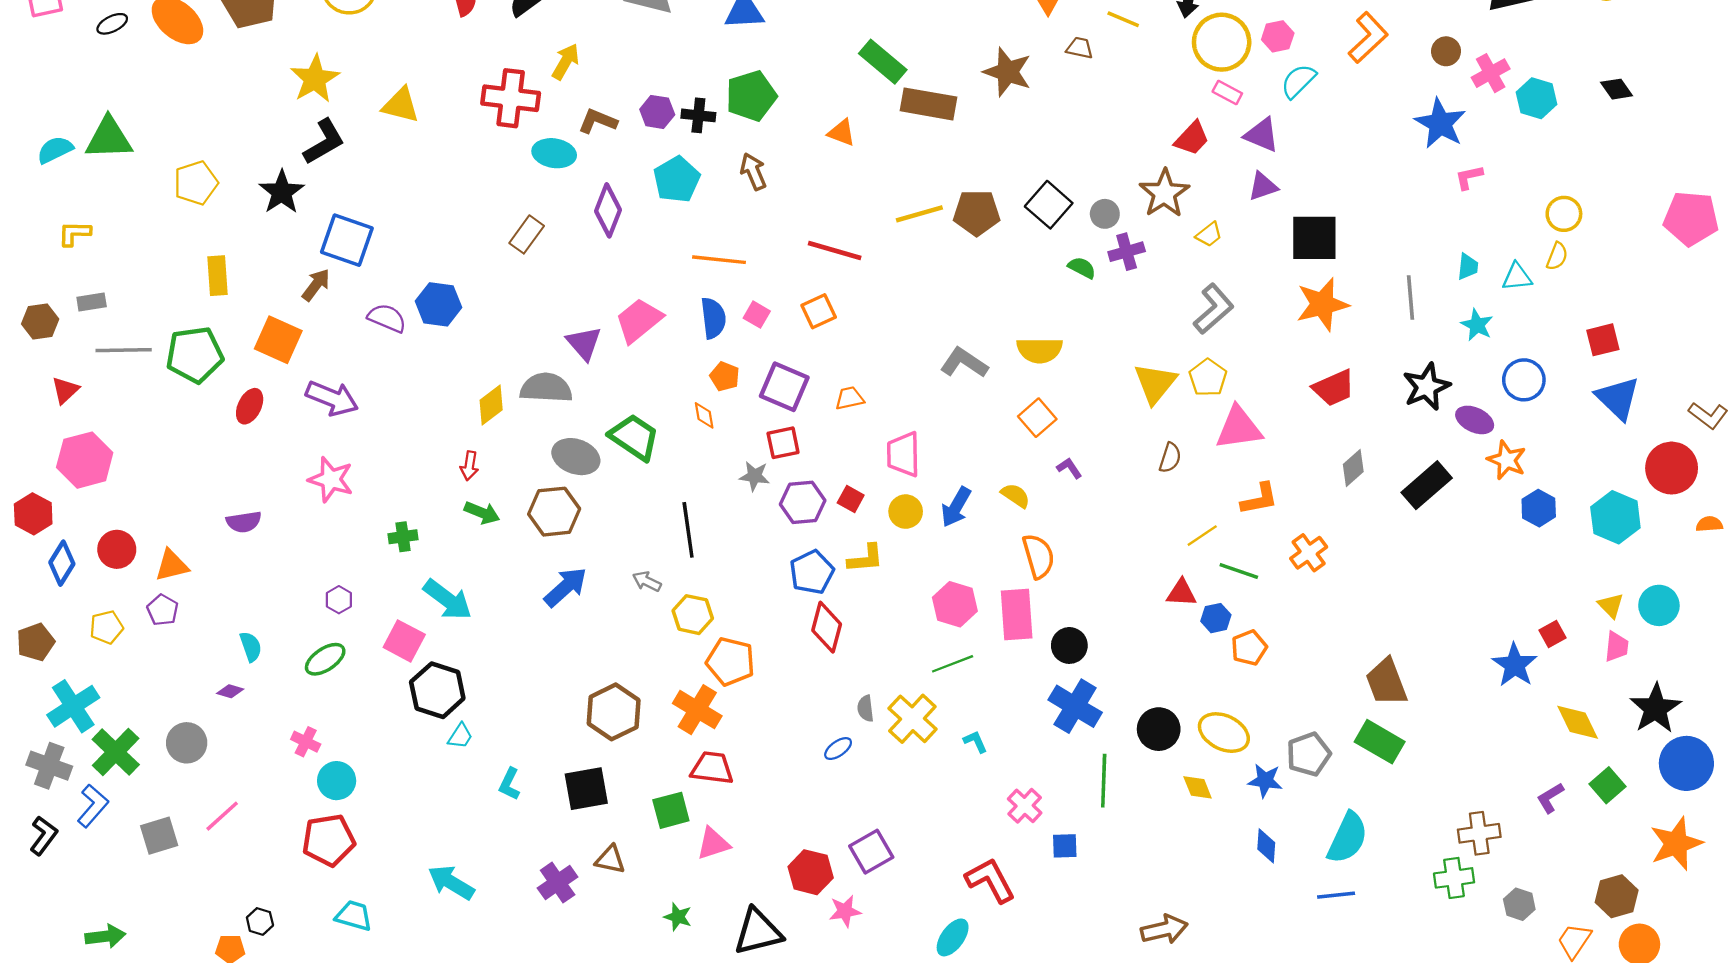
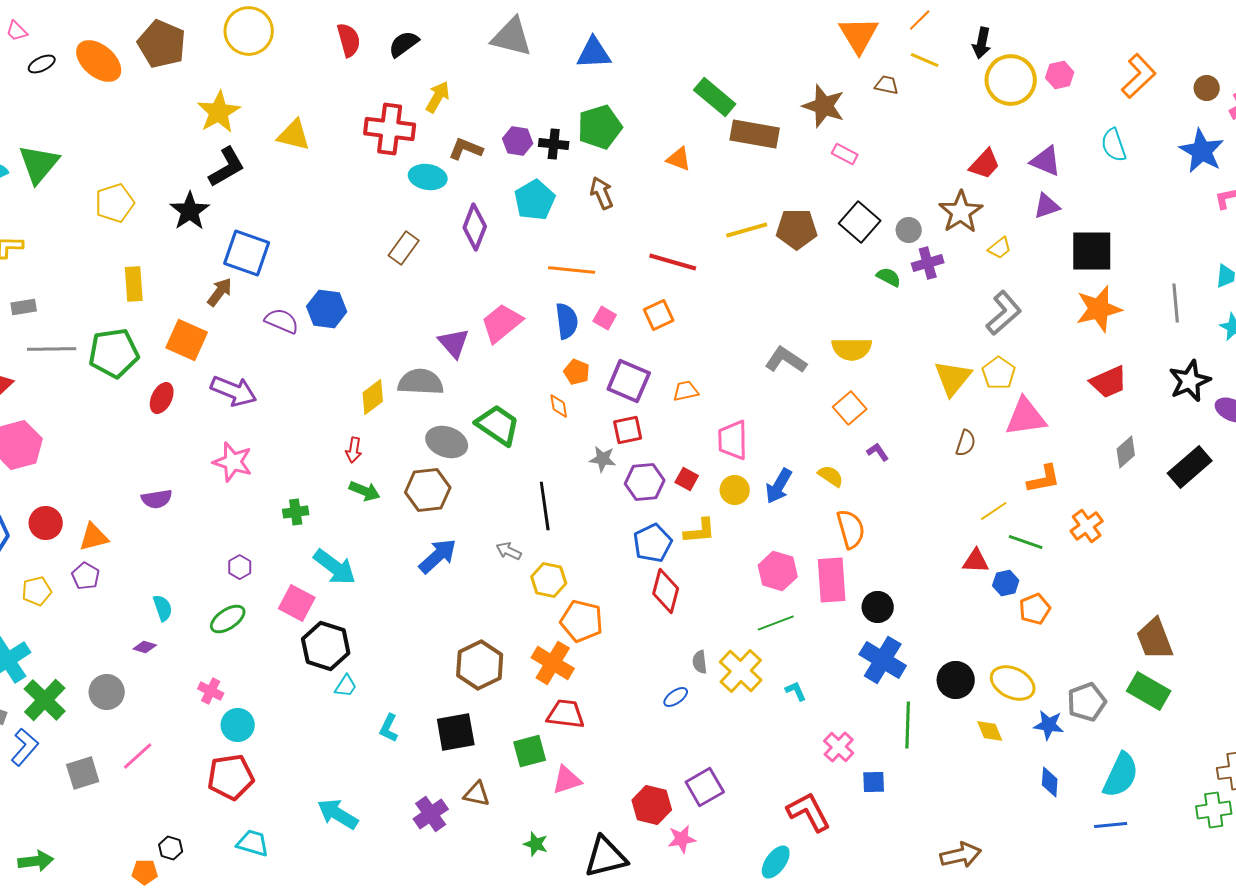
cyan semicircle: (1298, 81) -> (1114, 145), moved, turned -64
pink rectangle: (1227, 93) -> (845, 154), moved
green triangle: (109, 138) -> (39, 164), turned -48

